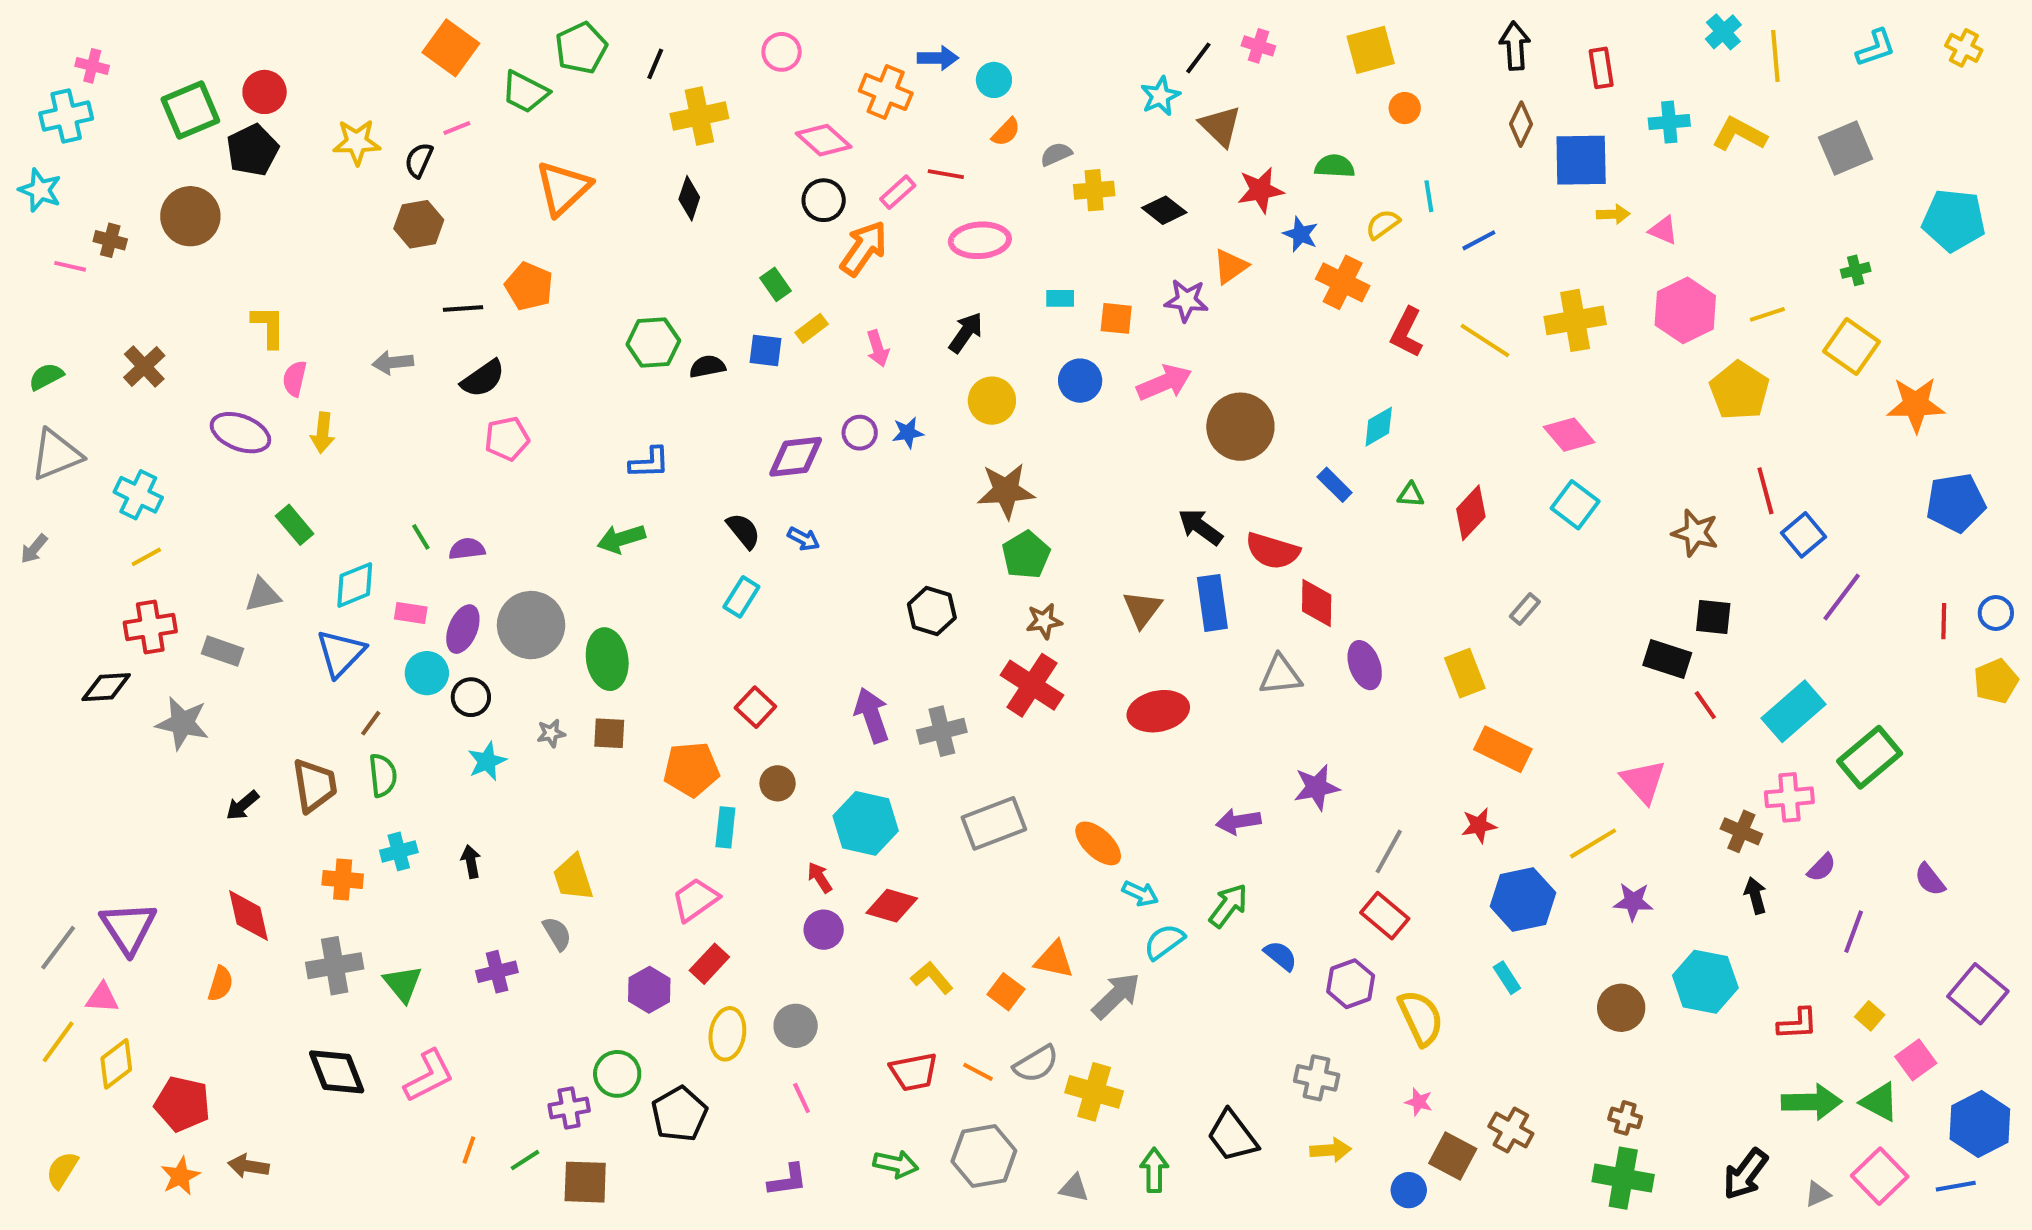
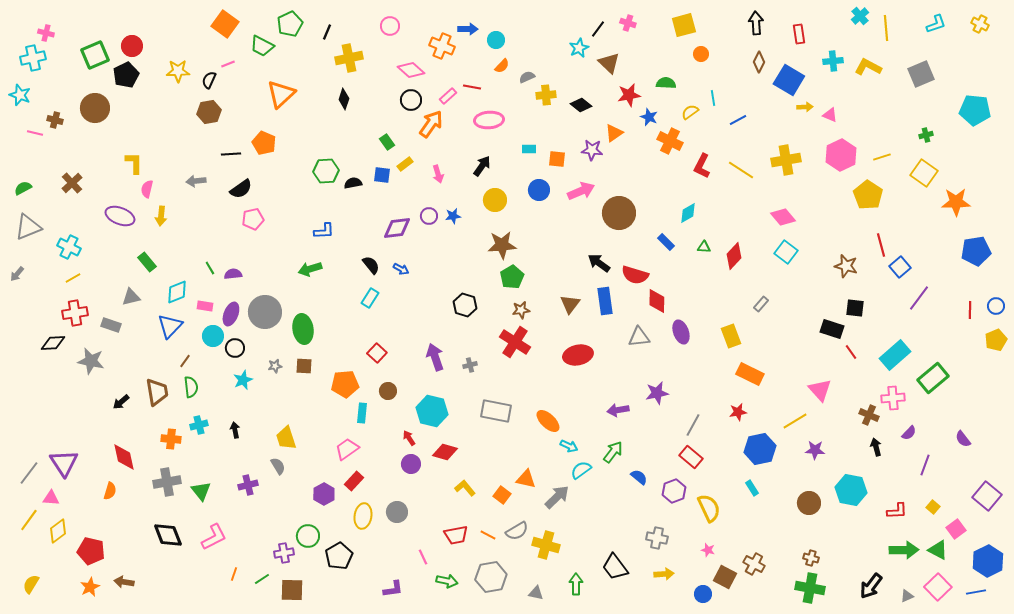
blue square: (1581, 160) -> (789, 80), turned 32
gray cross: (942, 731) -> (470, 365), size x0.6
gray rectangle: (994, 823) -> (496, 411), turned 32
pink line: (802, 1098) -> (423, 557), moved

